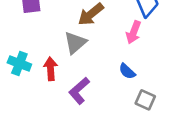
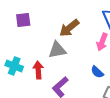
gray triangle: (75, 43) -> (57, 50), turned 30

